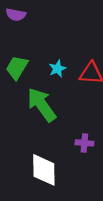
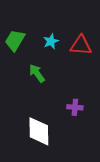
green arrow: (42, 105) -> (37, 73), size x0.6

